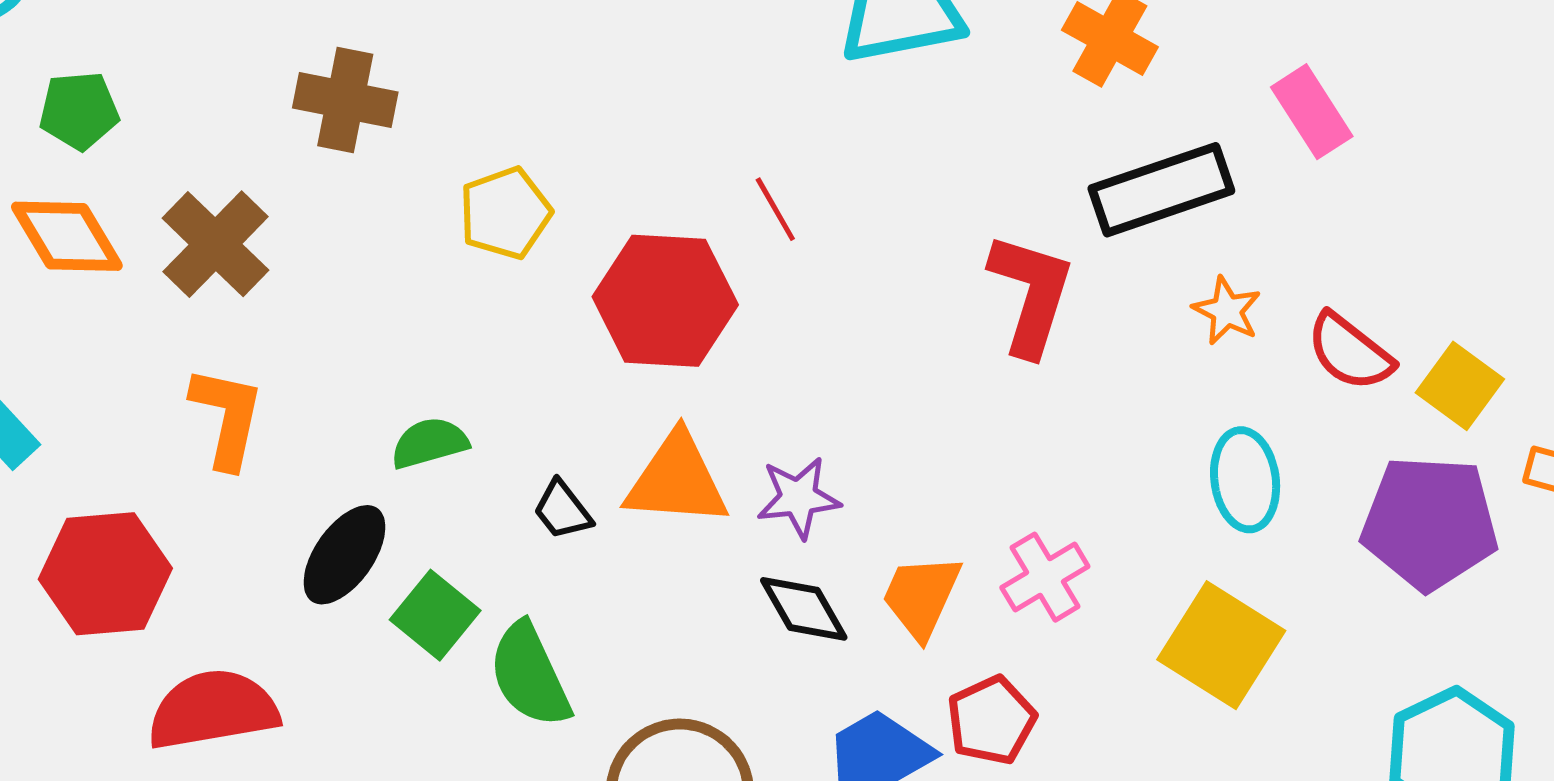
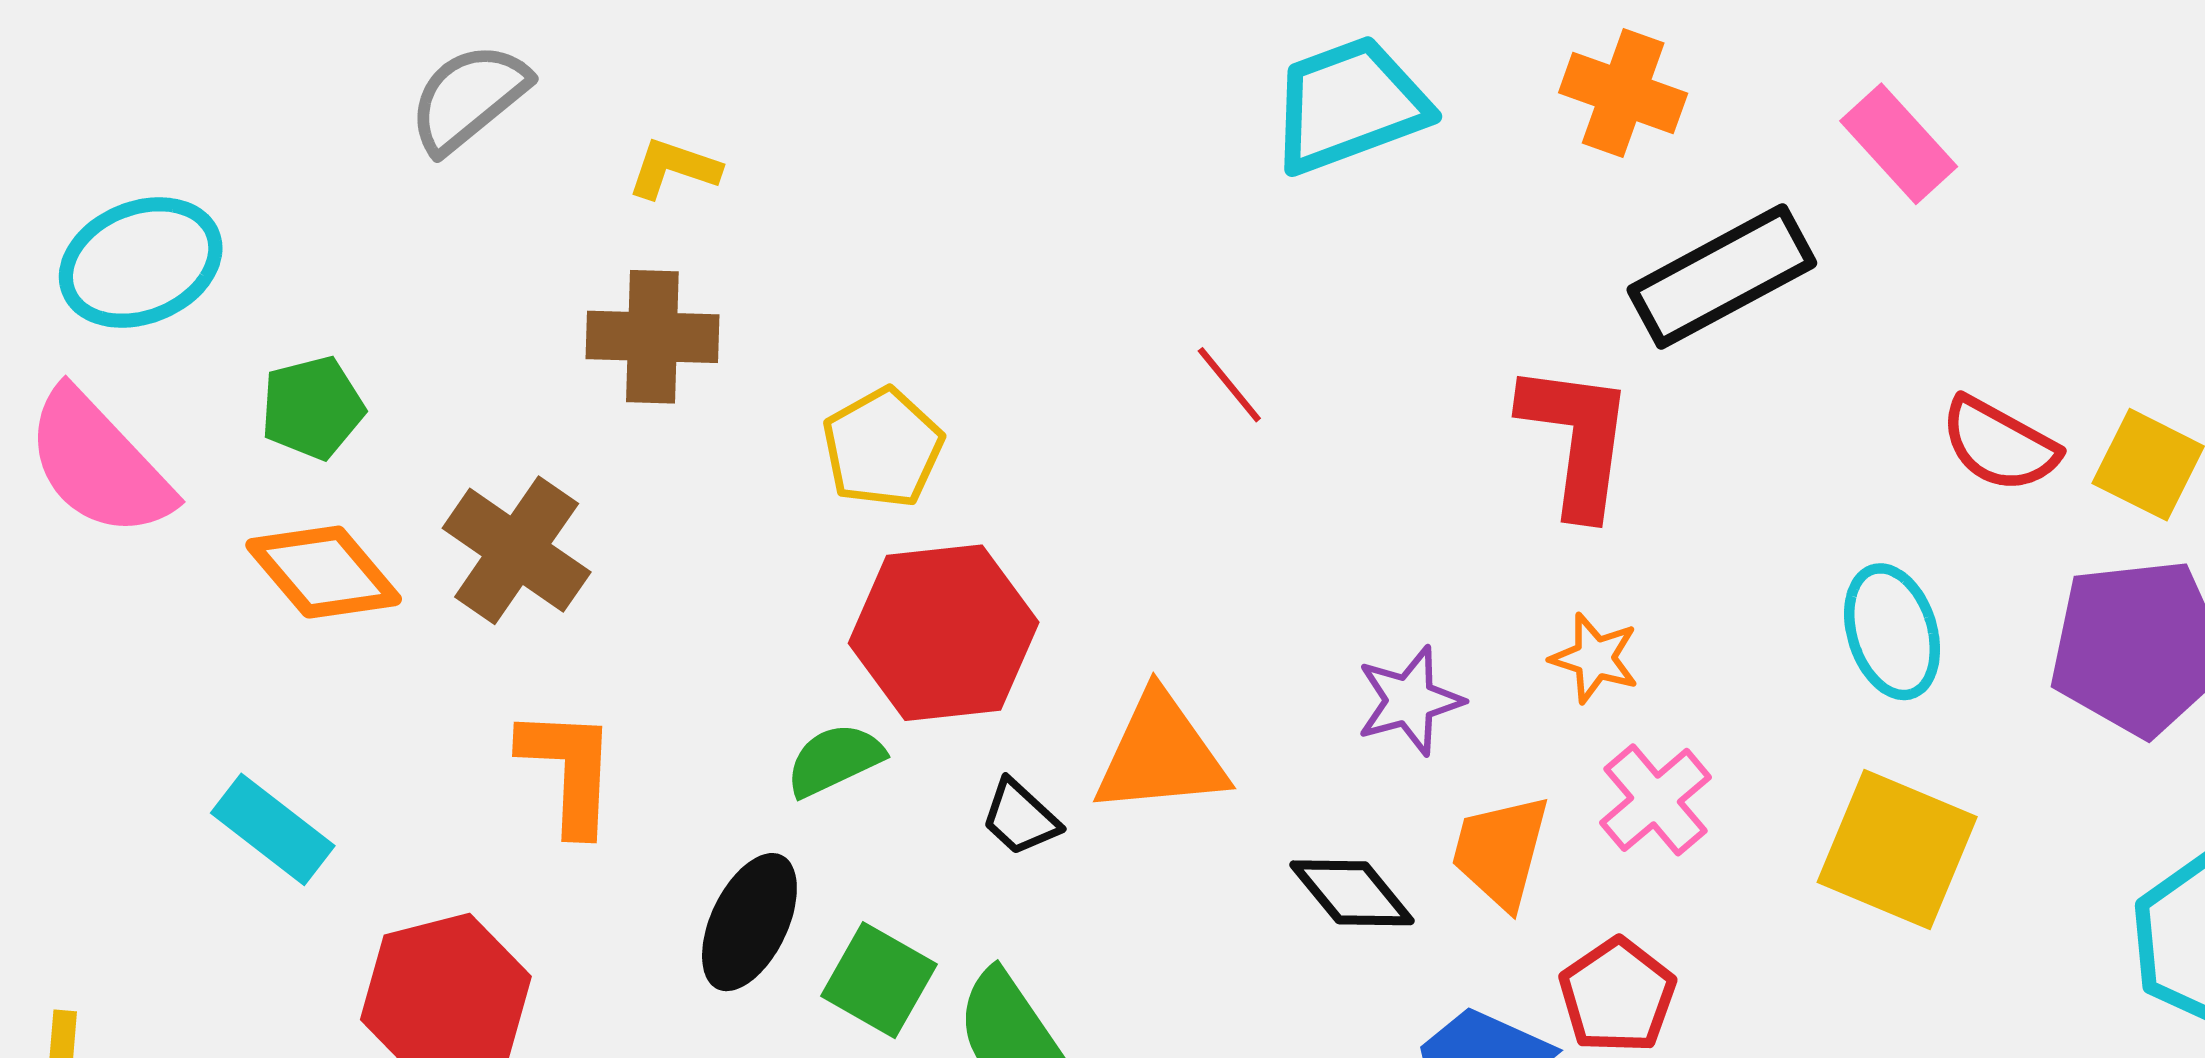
red hexagon: (665, 301) -> (944, 633), moved
orange star: (1227, 311) -> (1595, 658), moved
purple star: (798, 498) -> (1410, 701), moved

